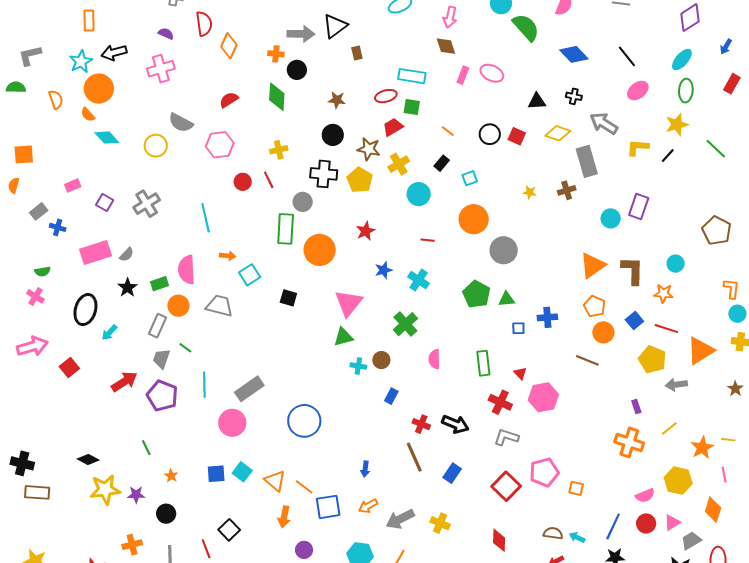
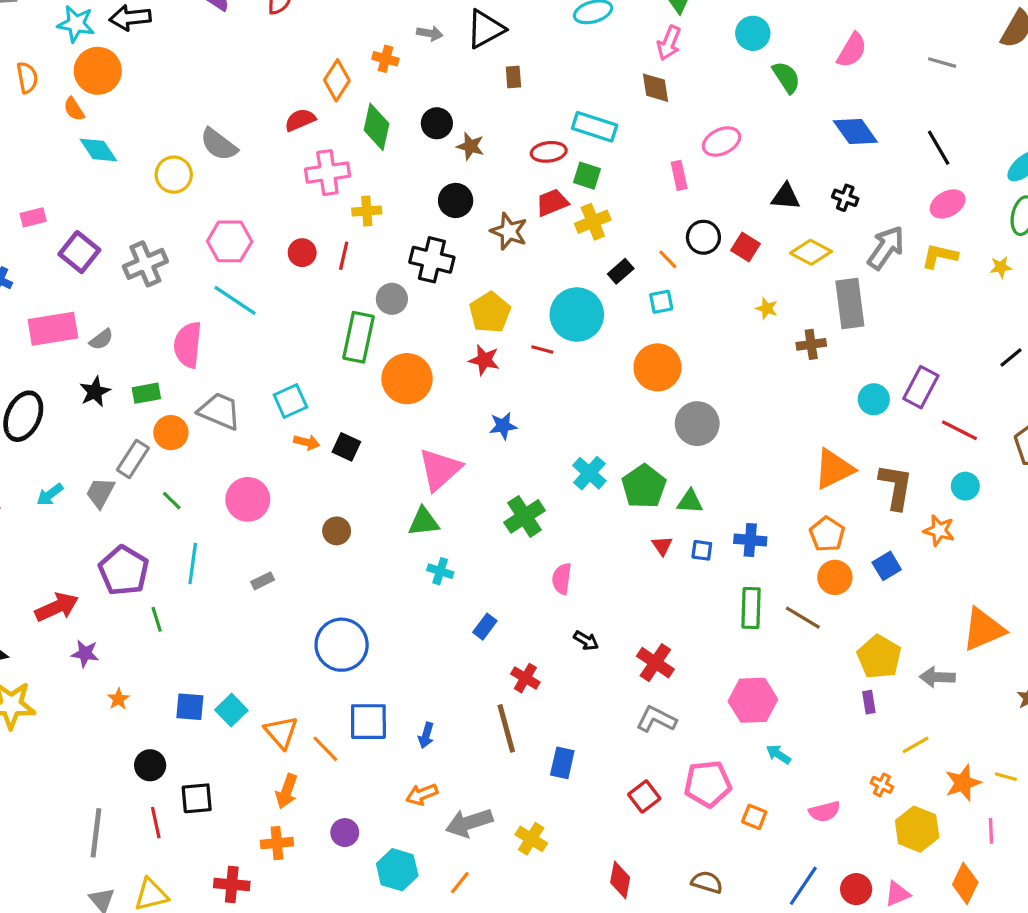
green semicircle: (526, 27) -> (786, 77), size x0.7
gray arrow: (301, 34) -> (430, 33), size x0.6
orange diamond: (229, 46) -> (337, 80), moved
cyan star: (81, 62) -> (76, 24), turned 30
pink cross: (161, 69) -> (327, 173), moved
black circle: (297, 70) -> (437, 123), moved
pink ellipse: (492, 73) -> (721, 142), turned -60
pink rectangle: (463, 75) -> (679, 175), moved, turned -42
gray arrow: (604, 123) -> (886, 248), turned 84
yellow star: (677, 125) -> (1001, 267), size x0.6
orange line: (448, 131) -> (668, 259), moved
pink hexagon: (220, 145) -> (230, 241), moved
yellow L-shape: (638, 147) -> (940, 256), moved
black line: (668, 156) -> (1011, 358), moved
yellow cross: (399, 164) -> (593, 222), moved
red line: (269, 180) -> (344, 256), turned 30
yellow pentagon: (360, 180) -> (490, 312), moved
yellow star: (530, 192) -> (767, 308), moved
cyan circle: (419, 194) -> (577, 315), size x1.4
purple square: (105, 203) -> (79, 252), size x1.4
cyan line: (206, 218) -> (235, 300), turned -52
red star: (366, 231) -> (484, 360), turned 30
red line: (428, 240) -> (542, 350), moved
orange arrow: (228, 256) -> (307, 442), moved
pink semicircle: (187, 270) -> (188, 345), moved
cyan cross: (419, 280) -> (589, 473), moved
gray trapezoid: (219, 306) -> (219, 411), moved
red line: (666, 329) -> (959, 430), moved
cyan arrow: (109, 333) -> (50, 495), moved
gray trapezoid: (161, 359) -> (100, 493), moved
brown circle: (381, 360) -> (337, 531), moved
yellow pentagon: (652, 360) -> (879, 657), moved
green rectangle: (483, 363) -> (751, 608), moved
red triangle: (520, 373) -> (662, 546), moved
red arrow: (124, 382) -> (57, 607), moved
gray rectangle: (249, 389) -> (263, 581), size x0.5
pink hexagon: (543, 397) -> (753, 700), moved
pink circle: (232, 423) -> (248, 499), moved
black arrow: (455, 424) -> (586, 641), moved, size x0.6
orange cross: (629, 442) -> (882, 785), moved, size x0.5
green line: (146, 448) -> (157, 619), moved
blue rectangle: (452, 473) -> (562, 763), turned -30
red square: (506, 486) -> (644, 797), size x0.7
purple star: (136, 495) -> (85, 653), moved
pink semicircle: (645, 495) -> (824, 812), moved
blue square: (328, 507) -> (368, 722), moved
black circle: (166, 514) -> (150, 765), moved
black square: (229, 530) -> (197, 798), turned 30
cyan arrow: (577, 537) -> (778, 754), moved
orange cross: (132, 545) -> (277, 843), moved
purple circle: (304, 550) -> (345, 833), moved

